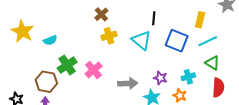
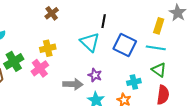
yellow rectangle: (200, 20) -> (159, 26), moved
yellow cross: (109, 36) -> (48, 48), moved
cyan line: (208, 41) -> (156, 48), turned 30
purple star: (160, 78) -> (95, 75), moved

